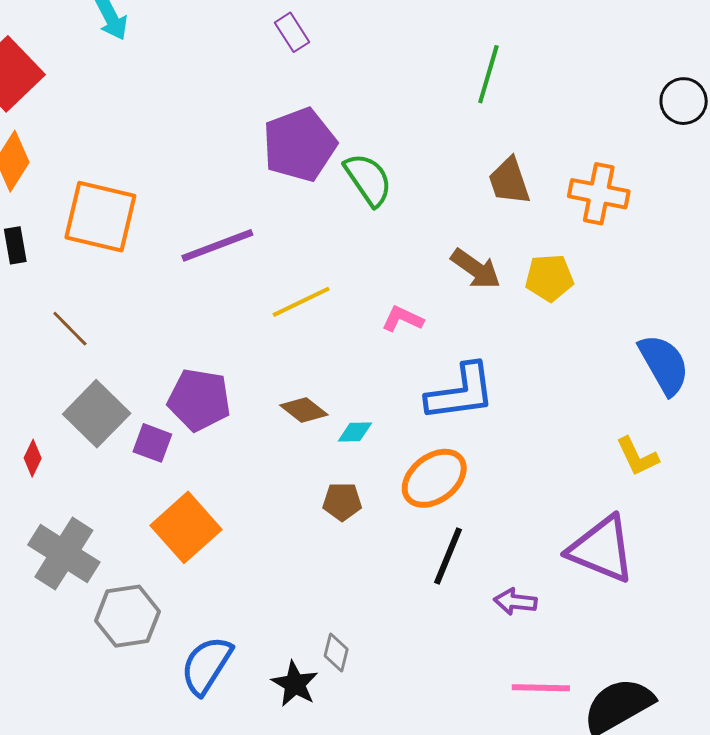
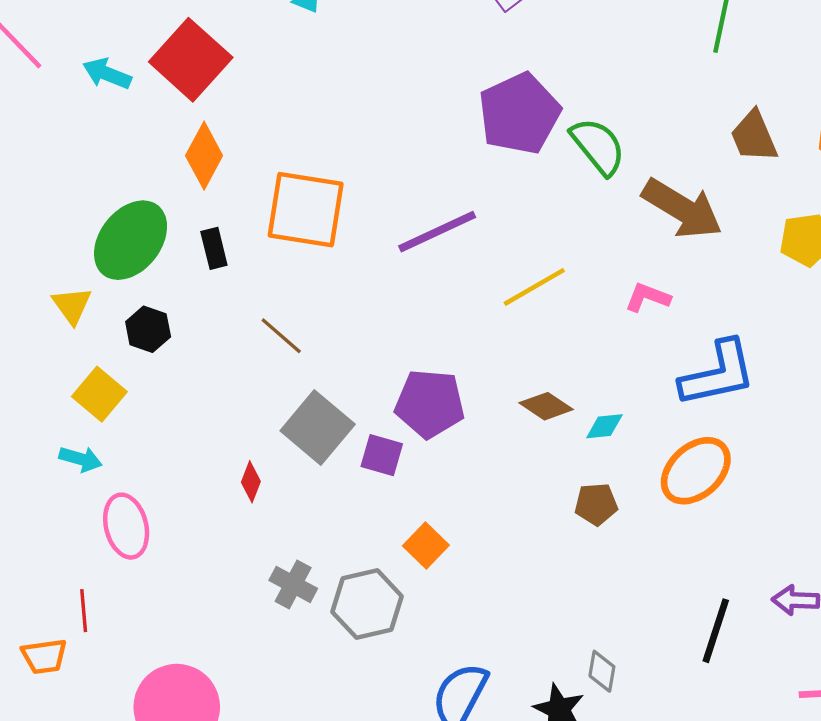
brown arrow: (476, 269) -> (682, 209), moved, size x1.4
orange square: (186, 527) -> (426, 546), size x0.6
gray cross: (64, 554) -> (293, 584), size x0.6
black line: (448, 556) -> (716, 631), moved
gray hexagon: (127, 616) -> (367, 604), moved

